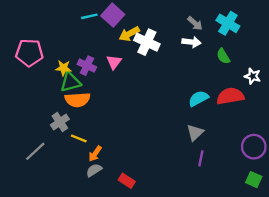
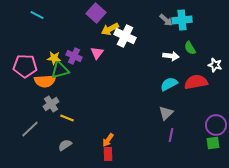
cyan line: (89, 16) -> (37, 15), moved, turned 40
cyan cross: (228, 23) -> (182, 20), moved, turned -36
white arrow: (191, 42) -> (171, 56), moved
pink pentagon: (29, 53) -> (25, 66), moved
orange semicircle: (78, 100) -> (45, 81), moved
orange arrow: (95, 154) -> (108, 140), moved
gray semicircle: (94, 170) -> (65, 145), moved
green square: (254, 180) -> (213, 143), moved, turned -32
red rectangle: (127, 181) -> (108, 154), turned 56

